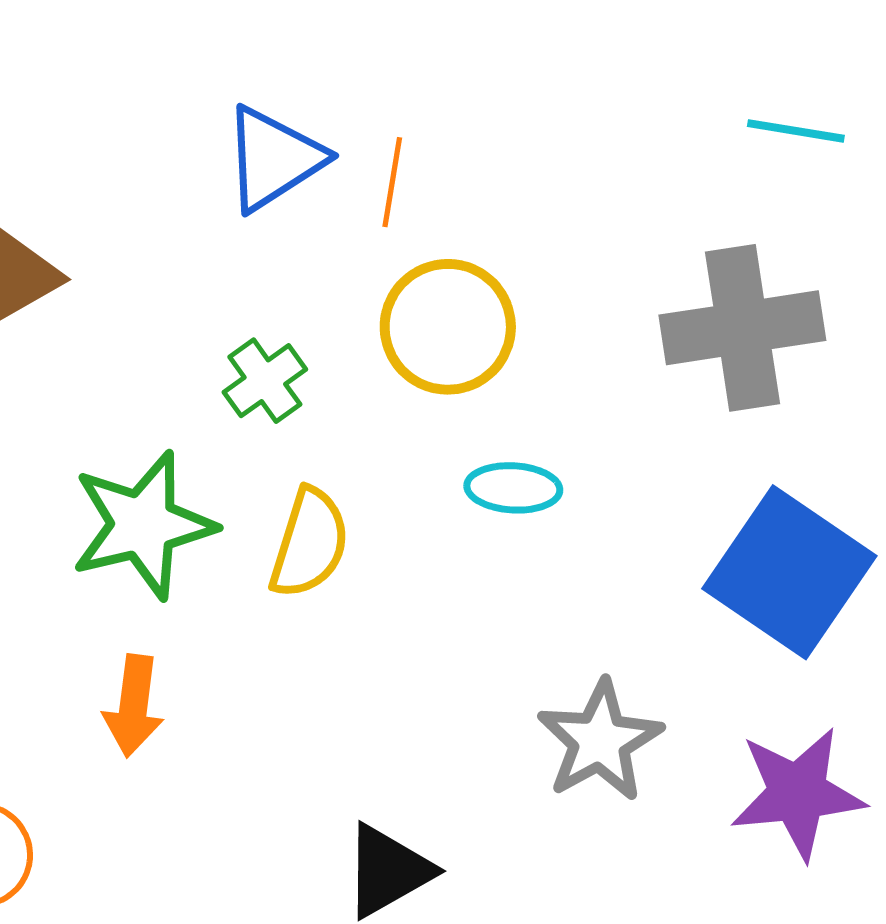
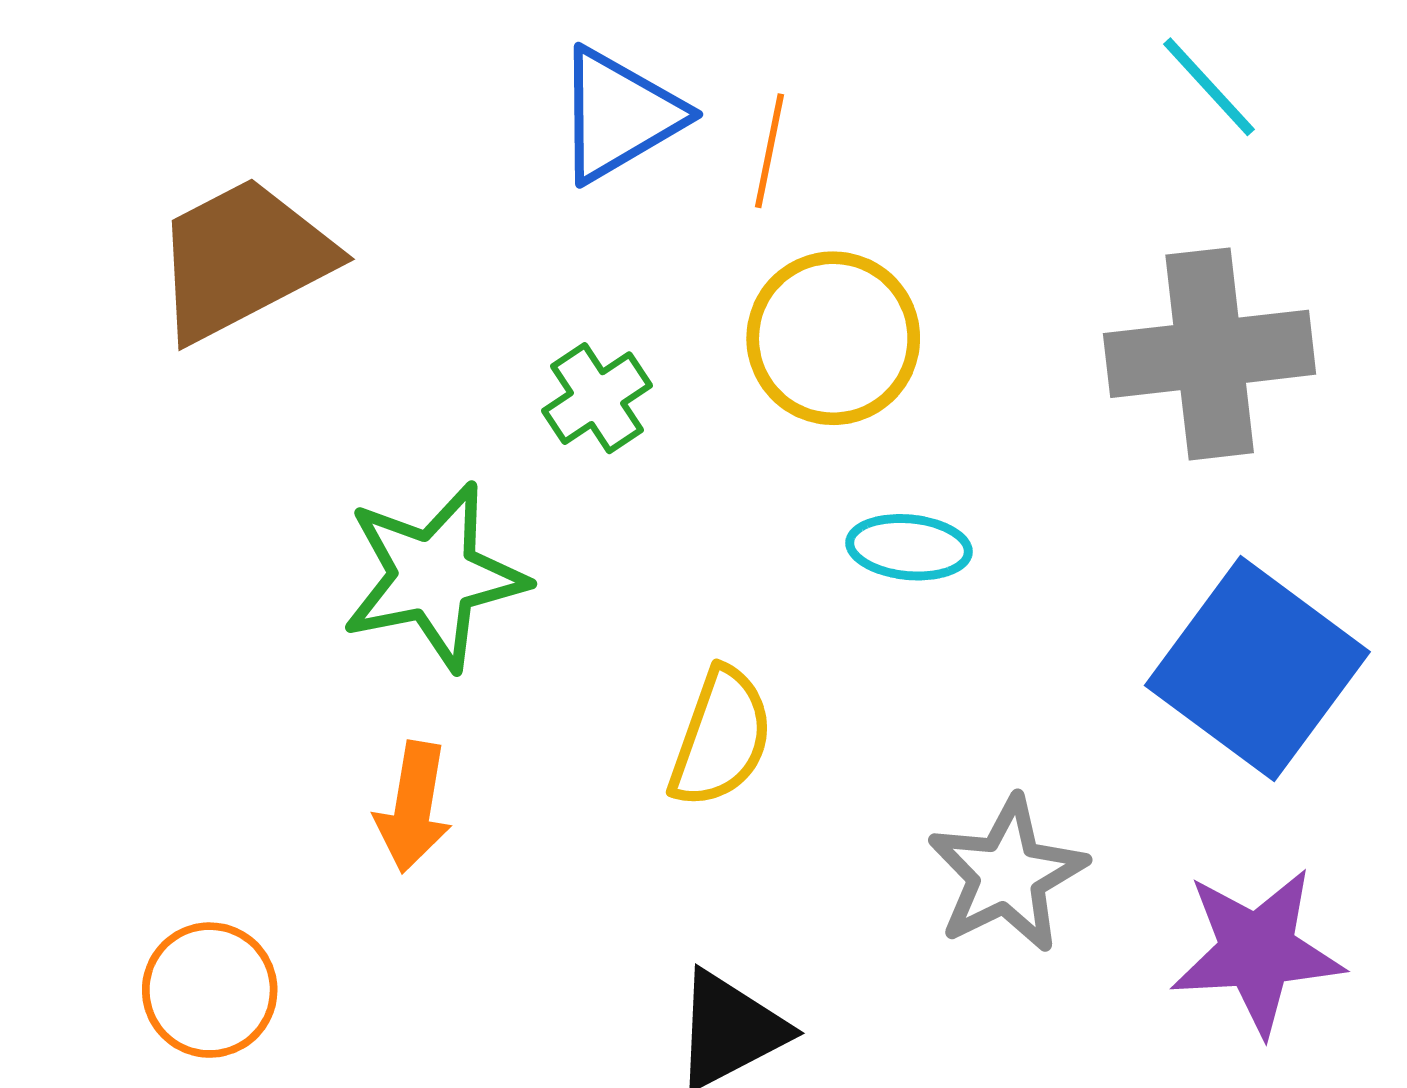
cyan line: (796, 131) -> (1209, 87), moved, turned 36
yellow semicircle: (309, 543) -> (721, 738), moved

